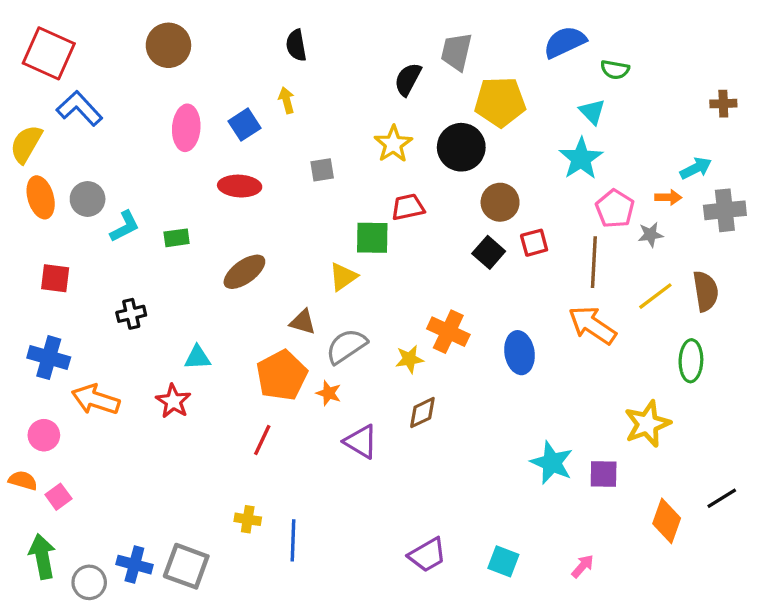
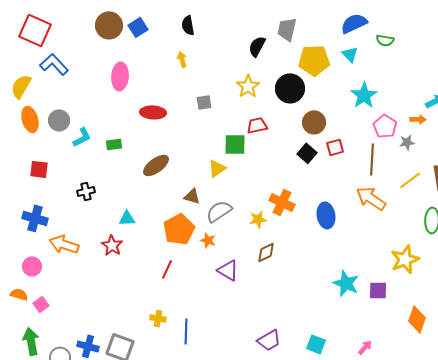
cyan triangle: (592, 112) -> (350, 54), moved
blue square: (244, 125) -> (138, 27), moved

